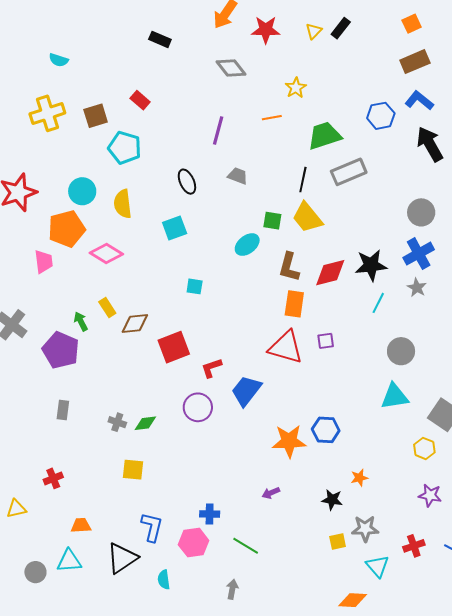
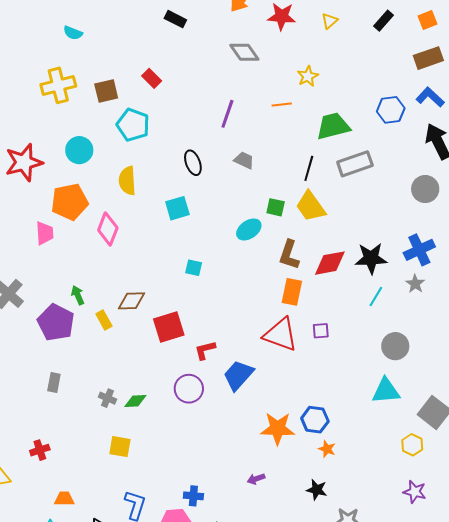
black rectangle: (341, 28) -> (383, 21), moved
cyan circle: (82, 191) -> (79, 150), moved
gray circle: (421, 212) -> (425, 189), moved
pink diamond: (106, 253) -> (108, 229), turned 76
yellow rectangle: (107, 307) -> (104, 320), moved
orange star: (359, 478) -> (327, 449), moved, turned 30

